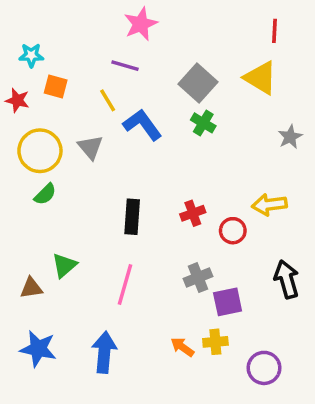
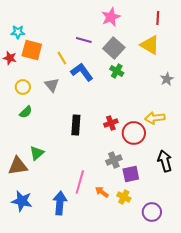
pink star: (141, 24) -> (111, 17), moved
purple line: (125, 66) -> (84, 40), moved
orange square: (56, 86) -> (32, 50), size x1.5
yellow circle: (40, 151) -> (23, 87), size x0.6
red circle: (233, 231) -> (134, 133), size x1.5
pink line: (125, 285) -> (80, 182), moved
brown triangle: (31, 288) -> (18, 166), size x1.5
yellow cross: (215, 342) -> (124, 197), turned 32
orange arrow: (182, 347) -> (102, 192), moved

